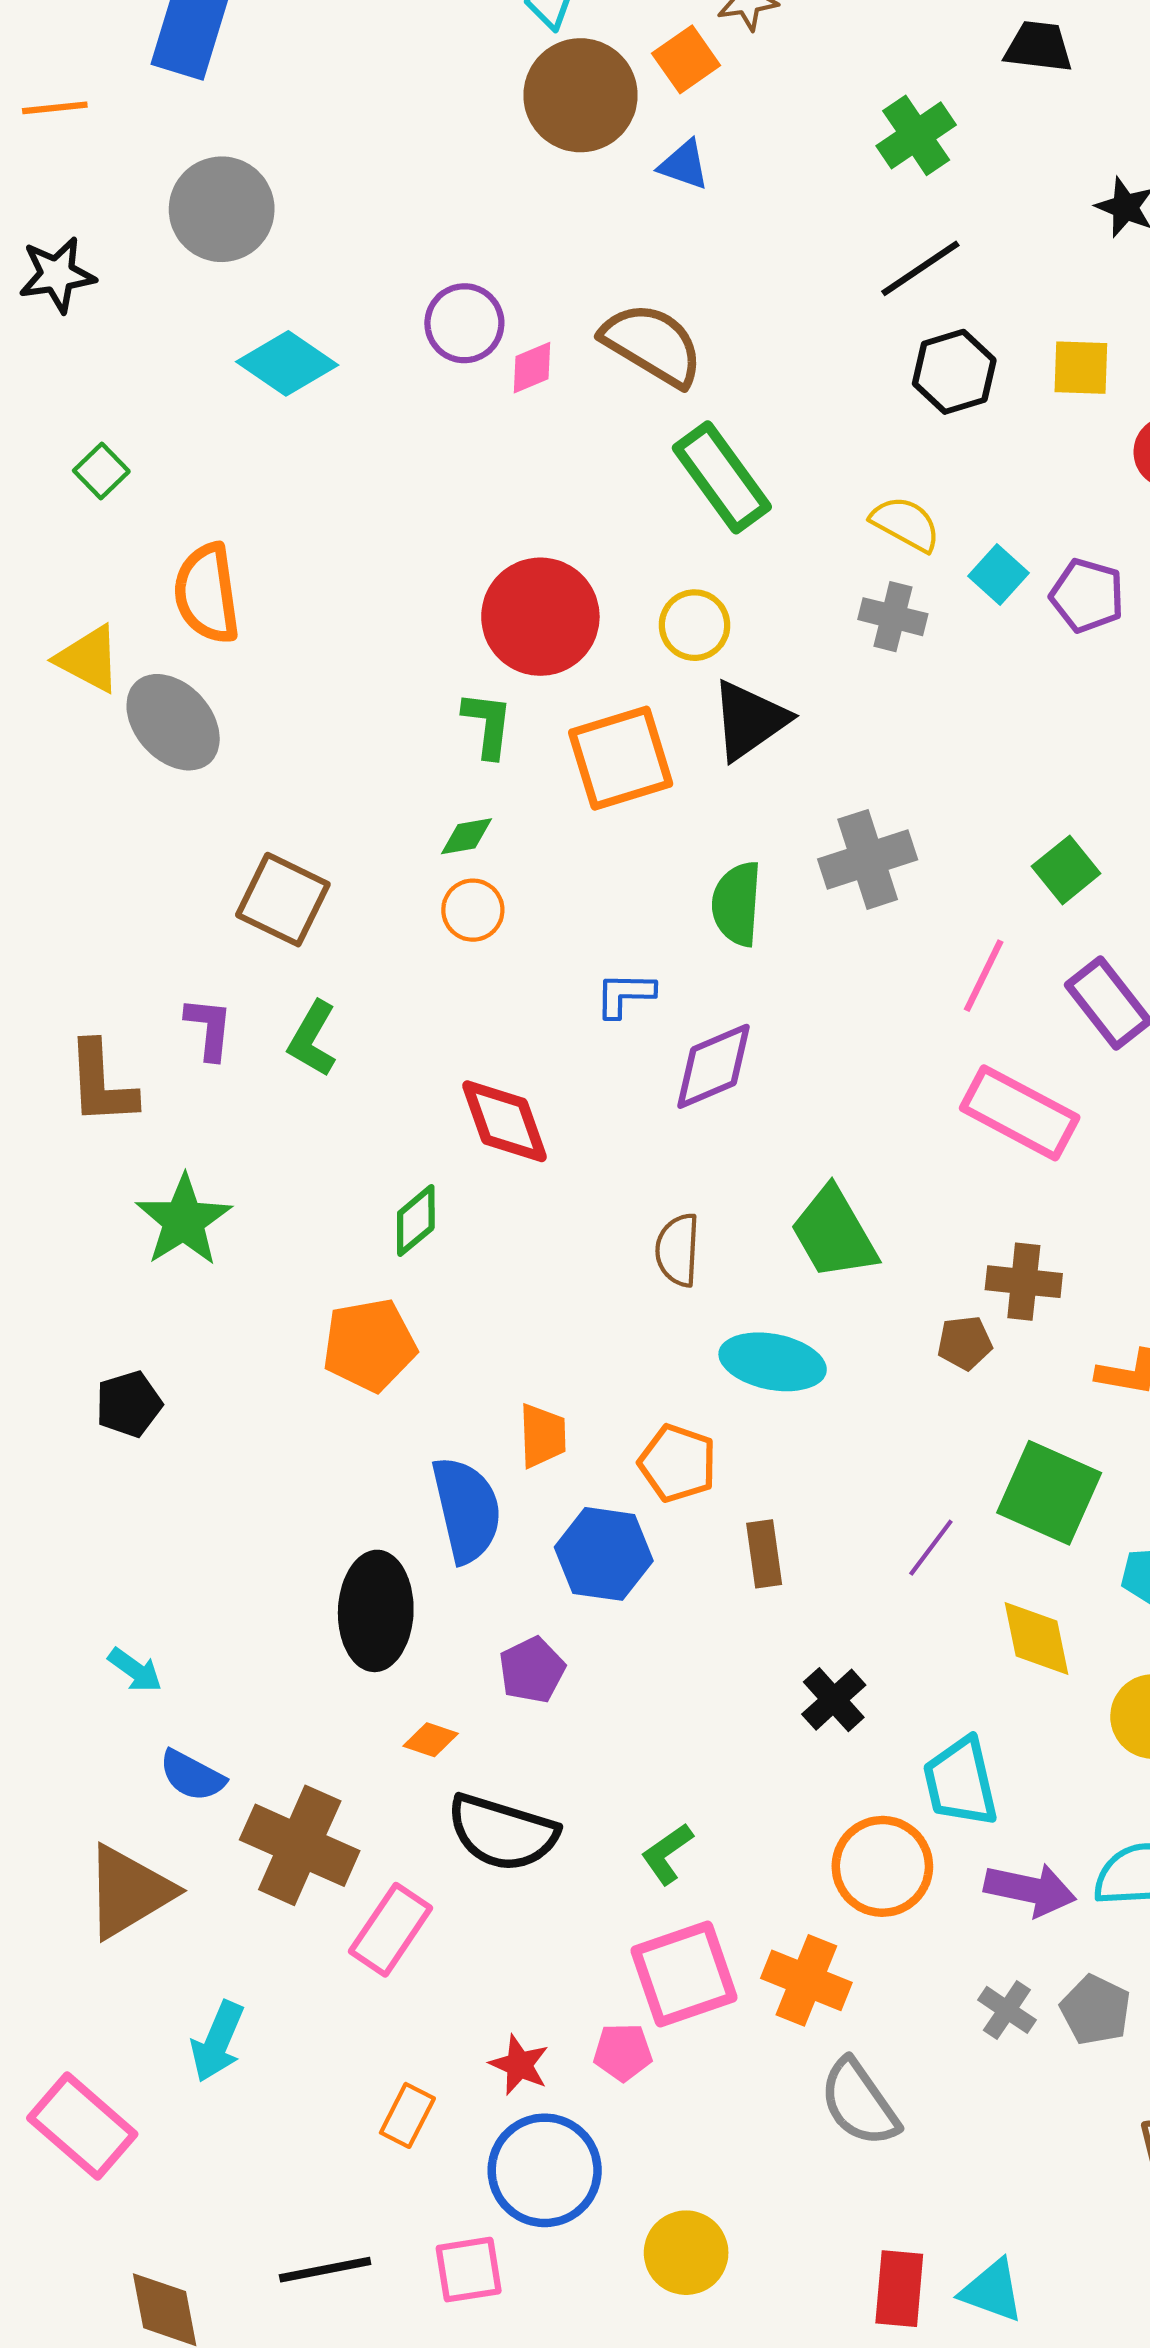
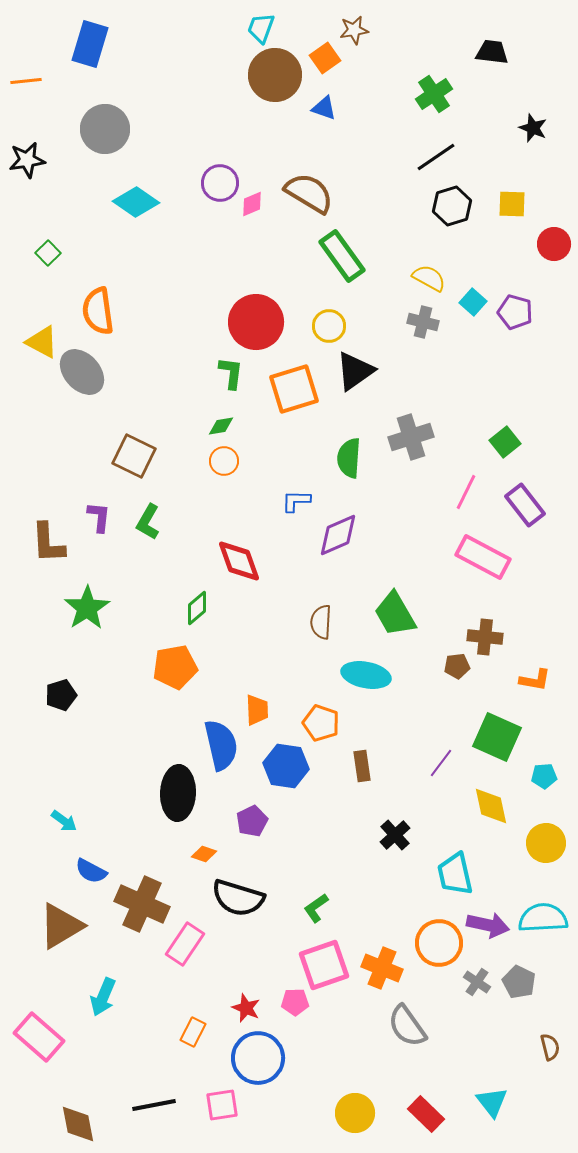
orange circle: (882, 1866) -> (439, 943), moved
yellow circle: (686, 2253) -> (355, 1113), moved
red rectangle: (899, 2289) -> (426, 1114), turned -51
cyan triangle: (992, 2291) -> (492, 1102), moved, turned 32

